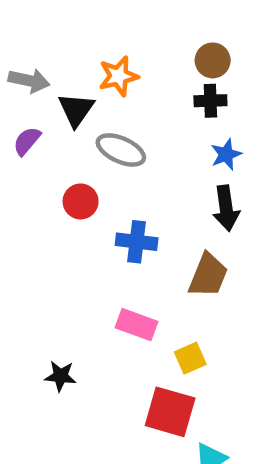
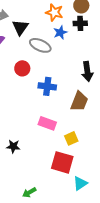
orange star: (119, 76) -> (54, 12), moved, turned 30
blue star: (226, 154) -> (60, 32), moved

